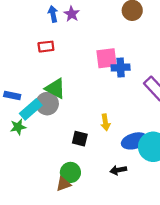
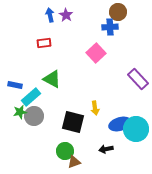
pink square: (107, 58) -> (96, 53), turned -36
blue cross: (121, 68) -> (110, 27), moved
gray circle: (47, 104) -> (34, 116), moved
black square: (80, 139) -> (73, 122), size x1.6
brown triangle: (63, 184) -> (74, 162), moved

